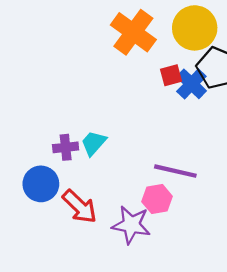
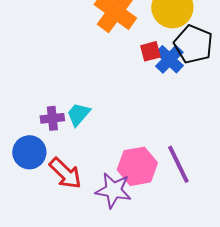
purple line: (175, 171) -> (178, 164), moved, turned 51
pink hexagon: (157, 199) -> (137, 166), size x1.4

